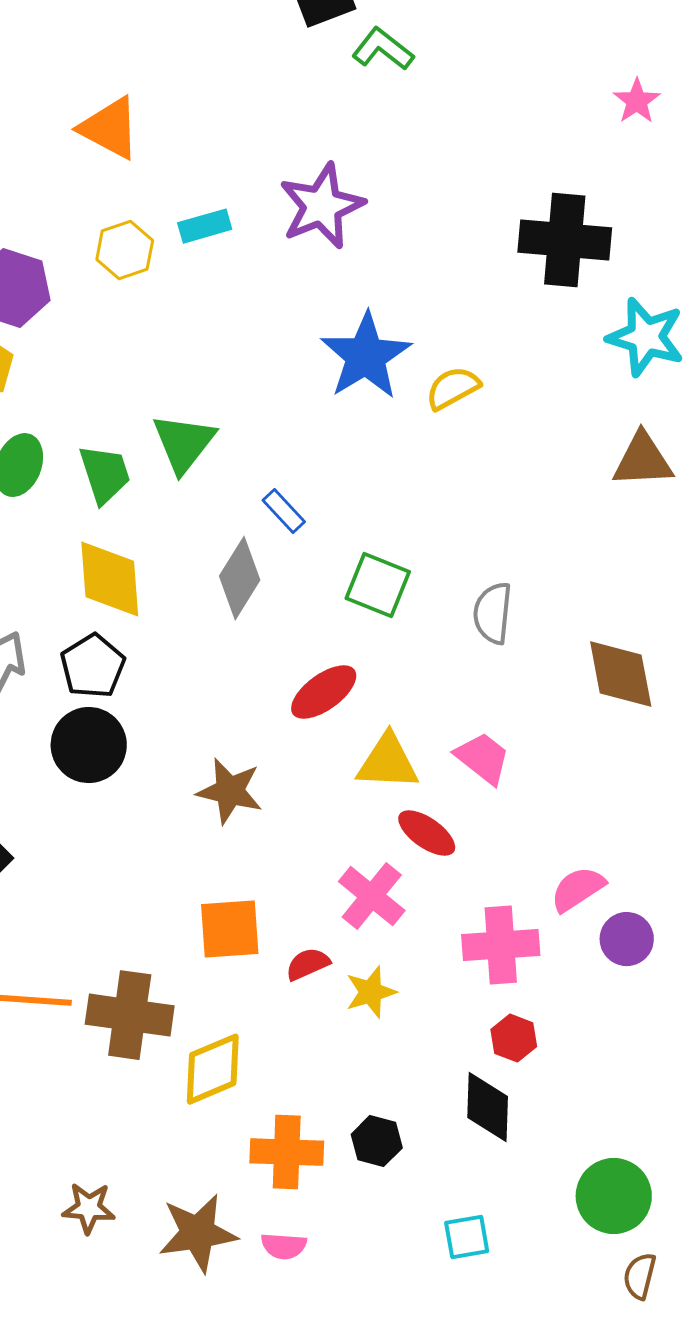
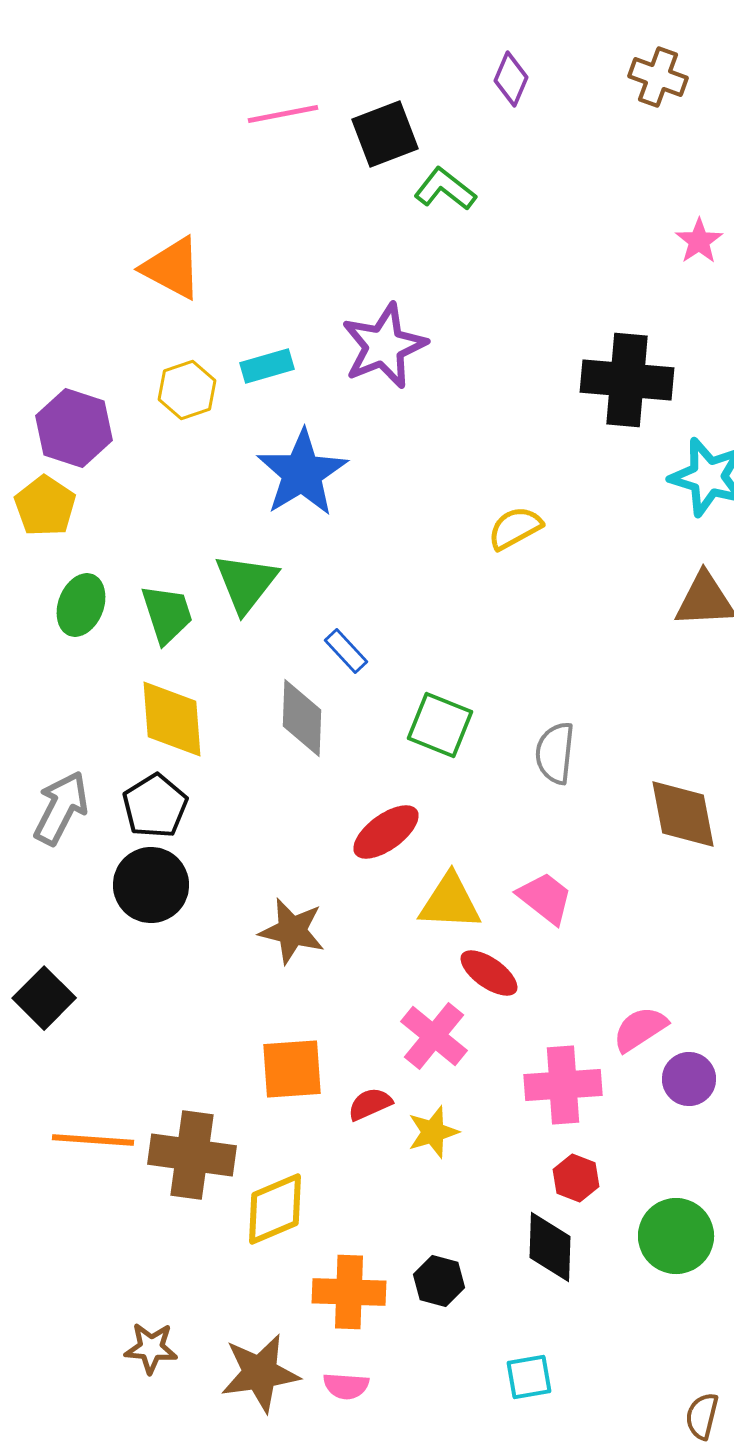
blue star: (366, 356) -> (302, 473), moved
gray diamond: (240, 578) -> (302, 718), turned -30
green circle: (614, 1196) -> (676, 1236), moved

